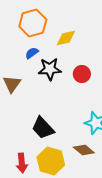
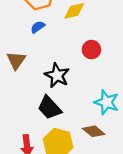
black star: (50, 69) -> (57, 75), moved, turned 30

